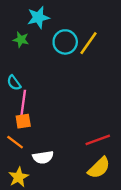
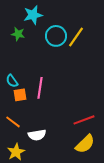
cyan semicircle: (14, 83) -> (12, 81), moved
pink line: (23, 103) -> (40, 88), moved
orange square: (23, 121) -> (20, 95), moved

